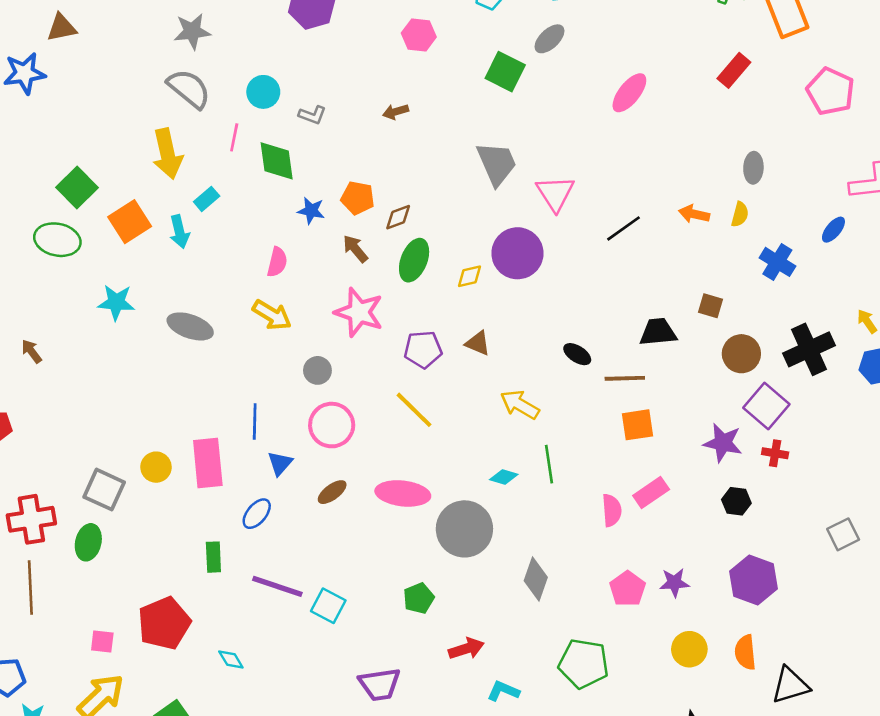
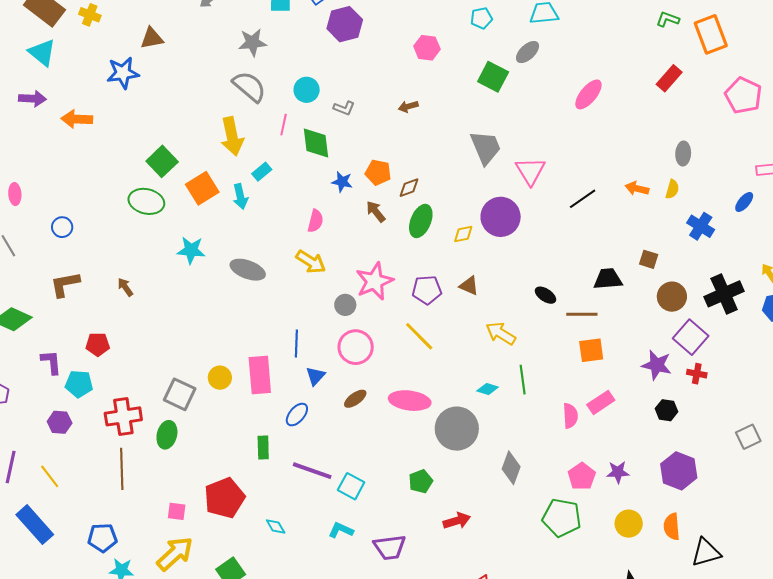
pink star: (359, 312) -> (374, 281), moved, turned 30
green pentagon: (583, 664) -> (562, 518), moved
cyan L-shape: (503, 691) -> (341, 530), moved

